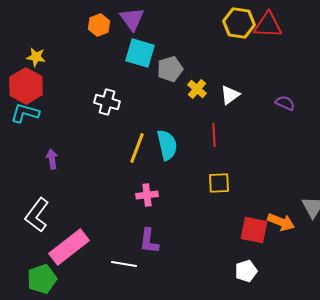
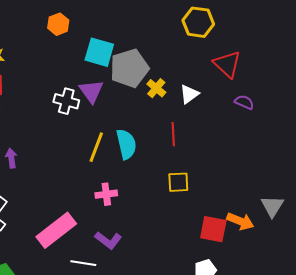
purple triangle: (132, 19) -> (91, 91), moved
red triangle: (268, 25) -> (227, 64), moved, turned 40
gray pentagon: (170, 69) -> (129, 68), size x1.5
purple L-shape: (149, 241) -> (108, 240), turned -60
pink rectangle: (69, 247) -> (56, 230), moved

